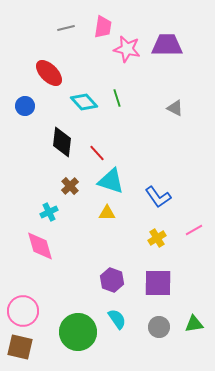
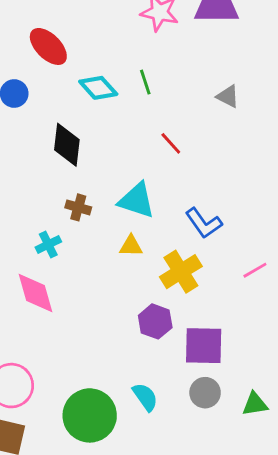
red line: (97, 153) -> (171, 143), moved
brown cross: (70, 186) -> (78, 207), turned -30
yellow cross: (157, 238) -> (181, 272), moved, size x1.6
purple hexagon: (112, 280) -> (155, 321), moved
gray circle: (159, 327) -> (205, 393), moved

